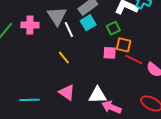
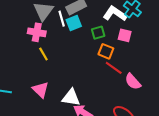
pink cross: (30, 25) -> (37, 32), moved
white line: (69, 29) -> (62, 19), moved
pink square: (110, 53) -> (125, 35), moved

